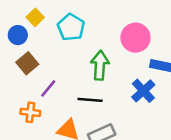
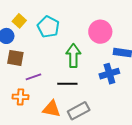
brown square: (27, 63) -> (15, 58), turned -36
purple line: (48, 88) -> (33, 77), turned 35
blue cross: (143, 91) -> (109, 74), turned 30

